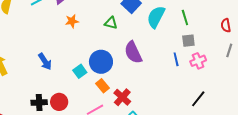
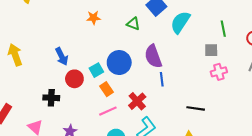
green line: (185, 18) -> (223, 29), moved
blue line: (176, 59) -> (162, 79), moved
orange rectangle: (102, 86) -> (106, 89), moved
black line: (198, 99) -> (196, 108), moved, turned 54
red circle: (59, 102) -> (74, 79), moved

